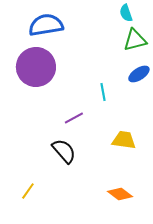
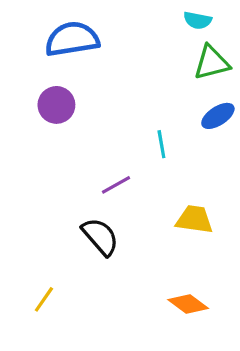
cyan semicircle: (126, 13) -> (198, 20), turned -60
purple circle: (36, 67) -> (56, 105), size x0.6

